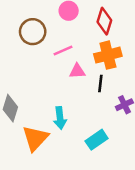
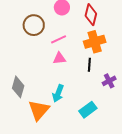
pink triangle: (77, 71) -> (59, 58), moved
cyan arrow: (60, 118) -> (58, 93), turned 30

